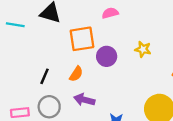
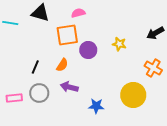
pink semicircle: (110, 13) -> (78, 13), moved

